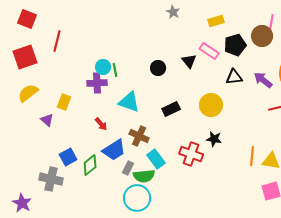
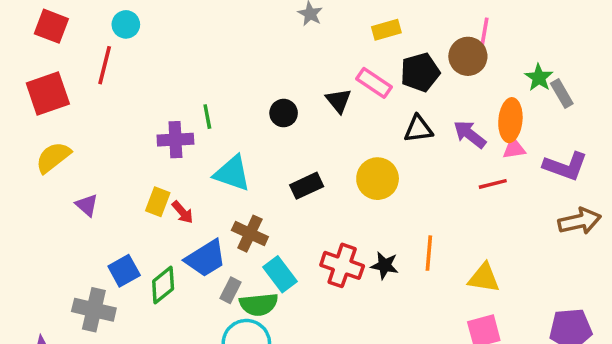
cyan circle: (103, 67) -> (126, 24), moved
yellow rectangle: (64, 102) -> (158, 202), moved
black star: (214, 139) -> (385, 265), moved
orange line: (252, 156) -> (429, 253), moved

